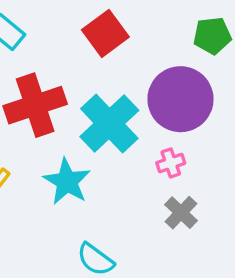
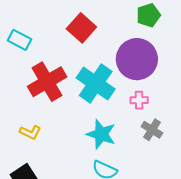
pink cross: (171, 163) -> (139, 100), turned 30
cyan star: (67, 182) -> (101, 134), moved

